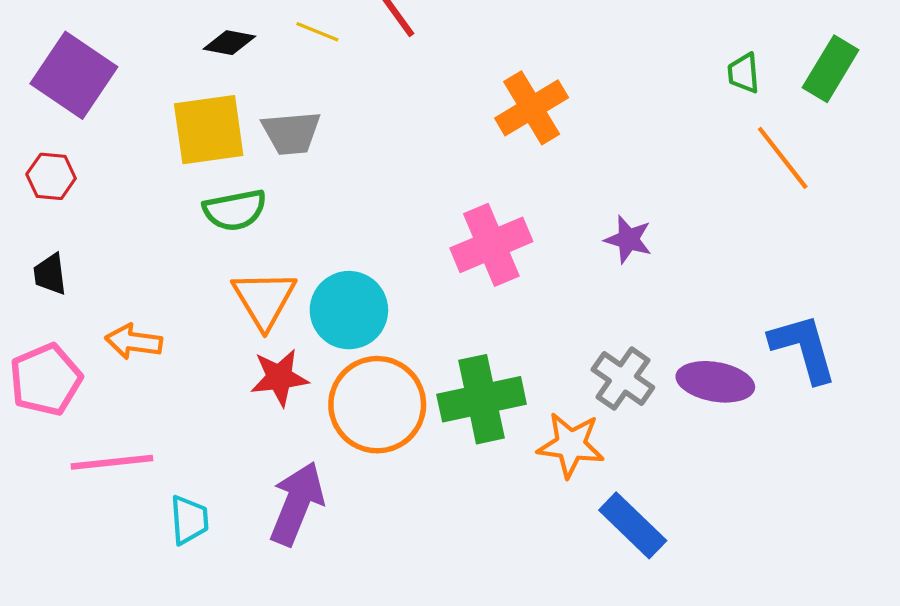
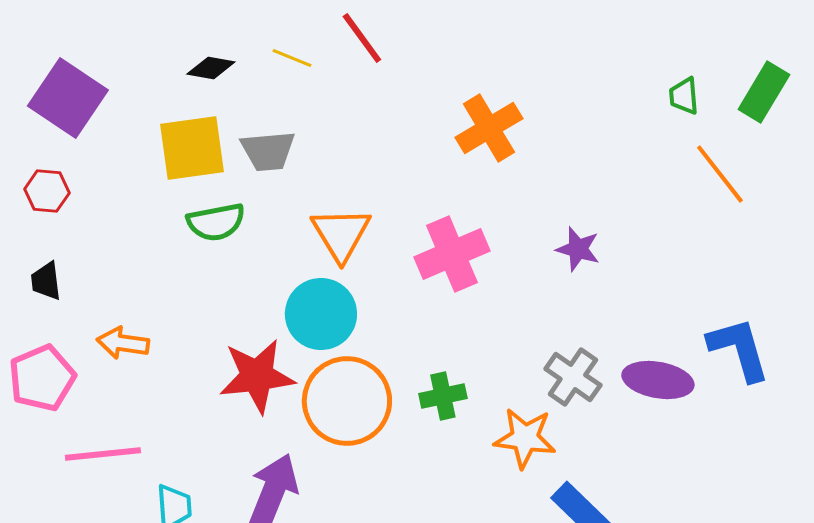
orange triangle: (264, 299) -> (341, 234), moved
red star: (279, 377) -> (257, 376), size x1.4
green cross: (482, 399) -> (443, 396), size x0.6

